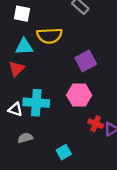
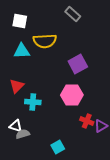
red triangle: (16, 69) -> (17, 86), moved
cyan cross: (36, 103) -> (33, 102), size x0.7
white triangle: (15, 109) -> (16, 126), moved

